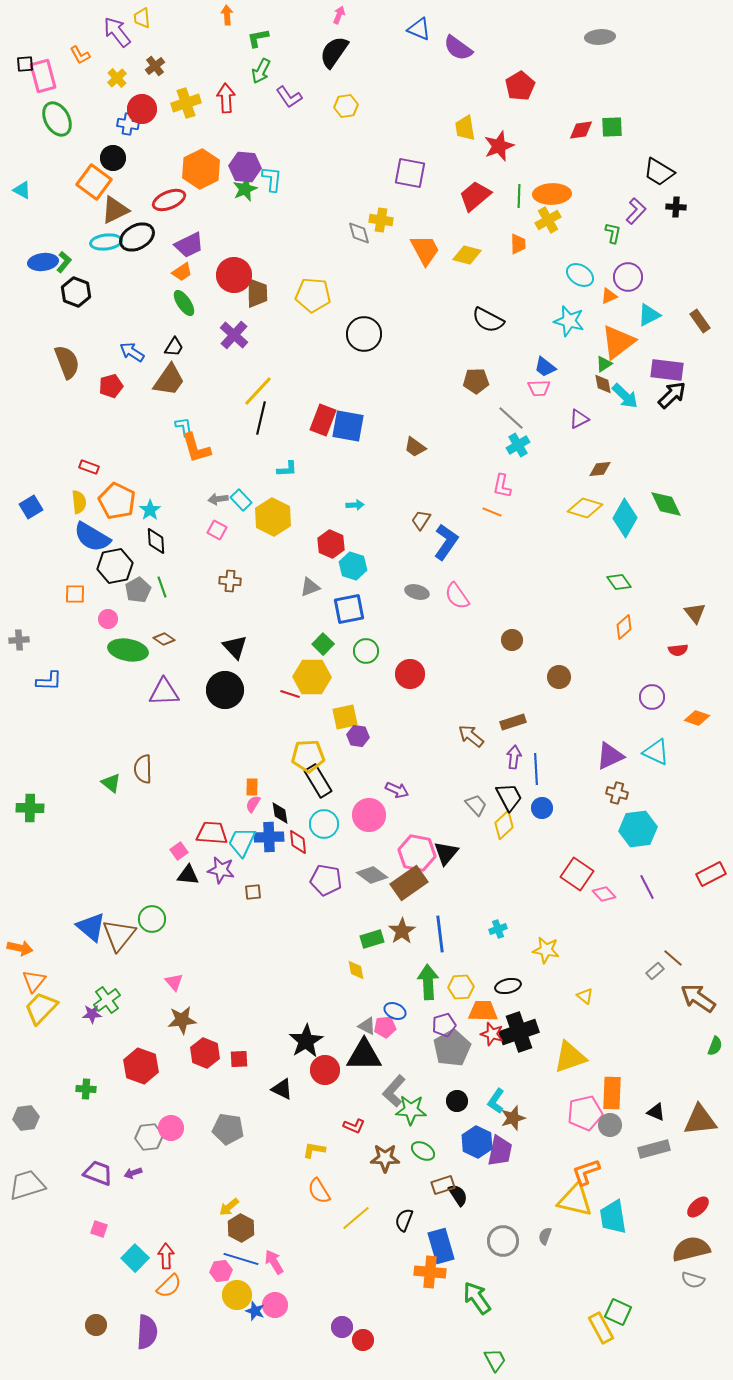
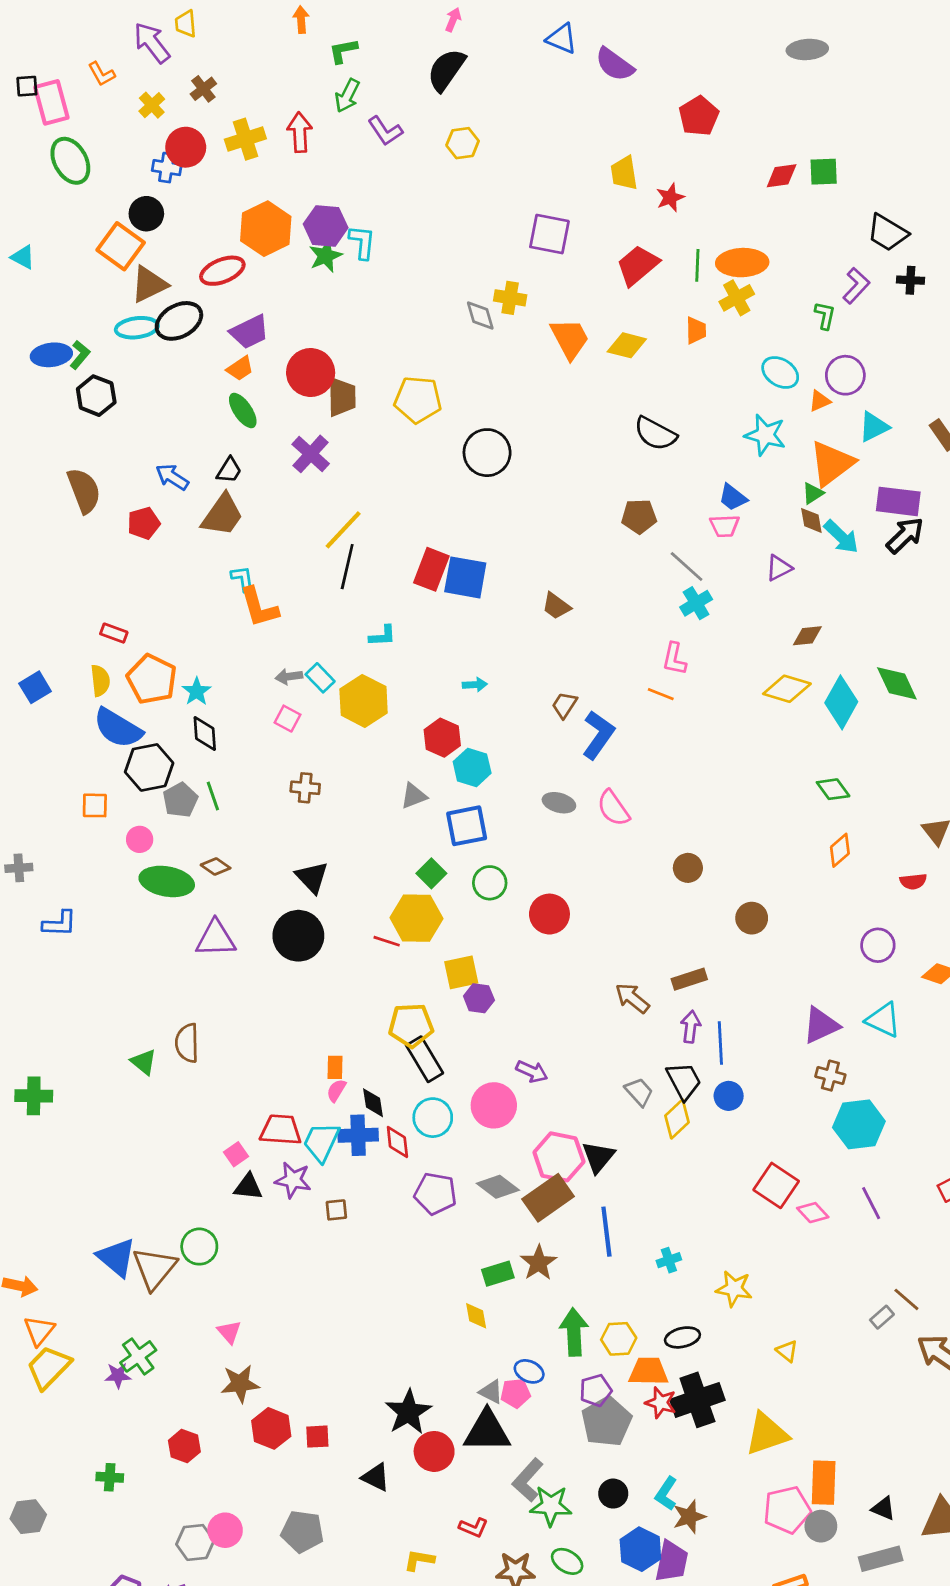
red star: (499, 146) -> (670, 197), size x0.7
blue line: (440, 934) -> (606, 1232), moved
red hexagon: (141, 1066) -> (184, 1446), size x0.7

